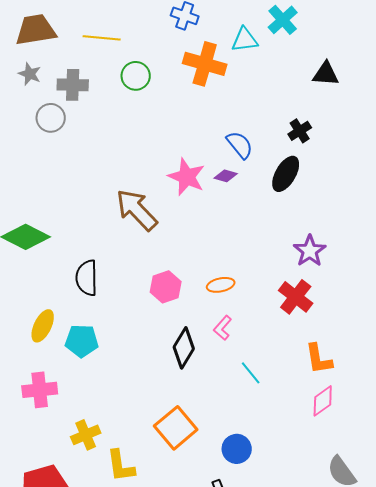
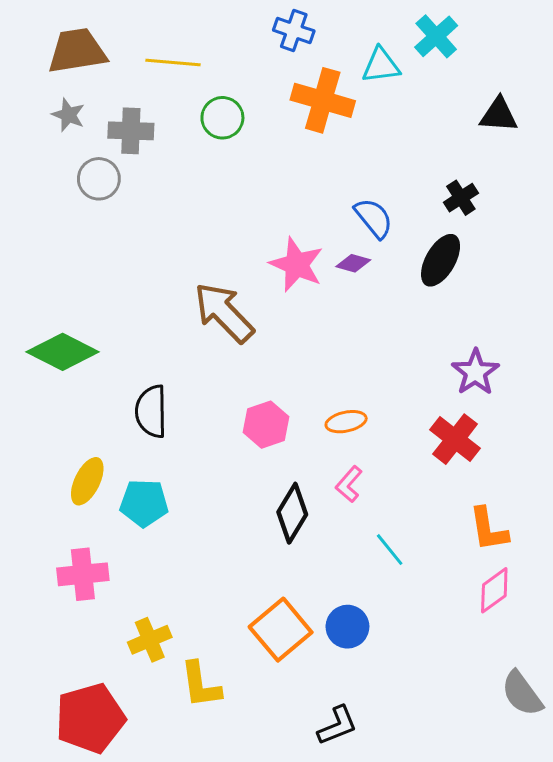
blue circle: (237, 449) -> (347, 627), moved

